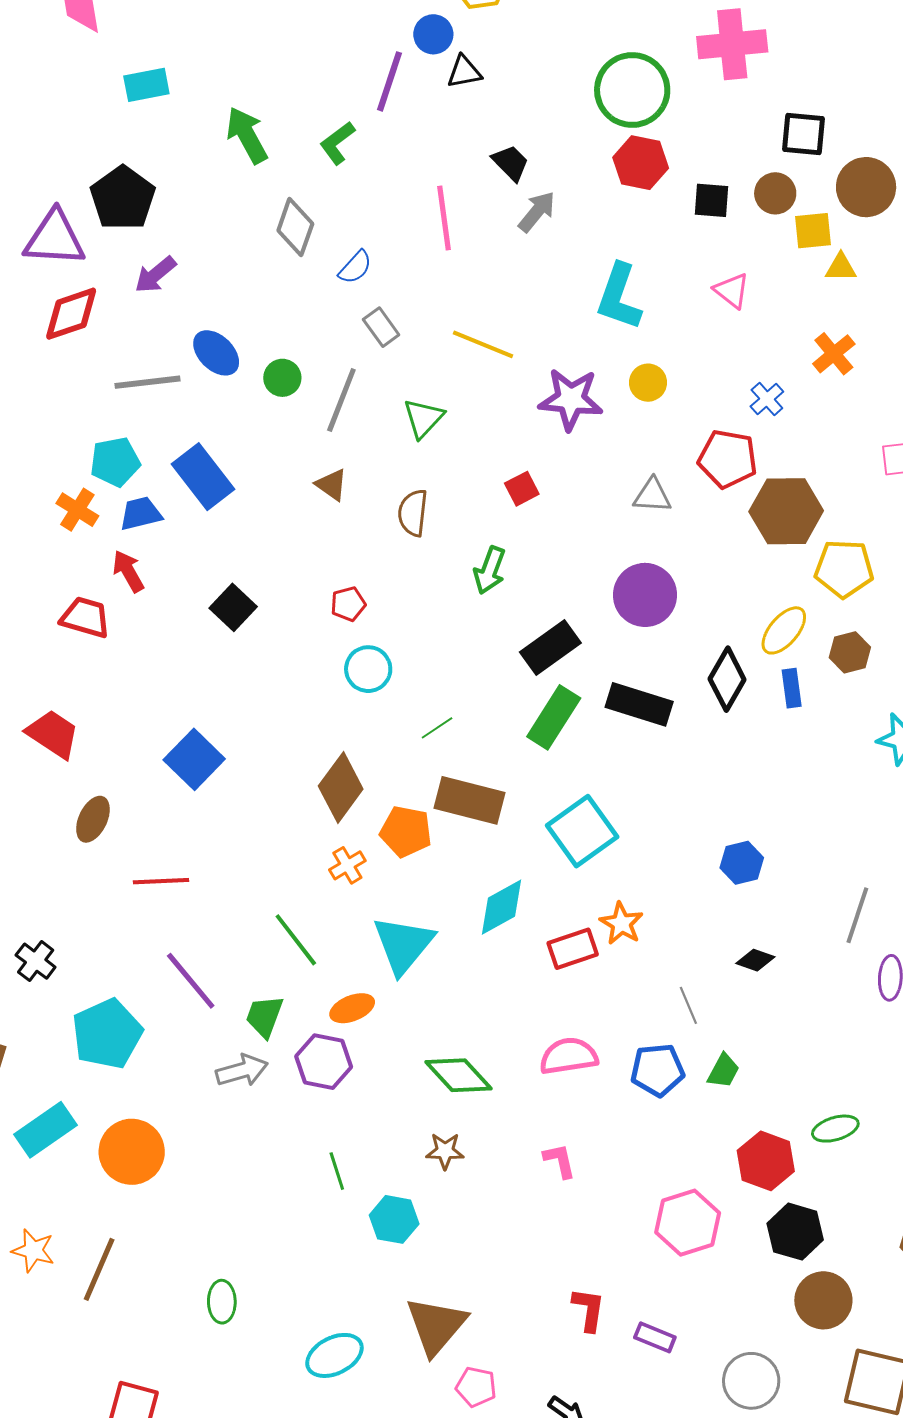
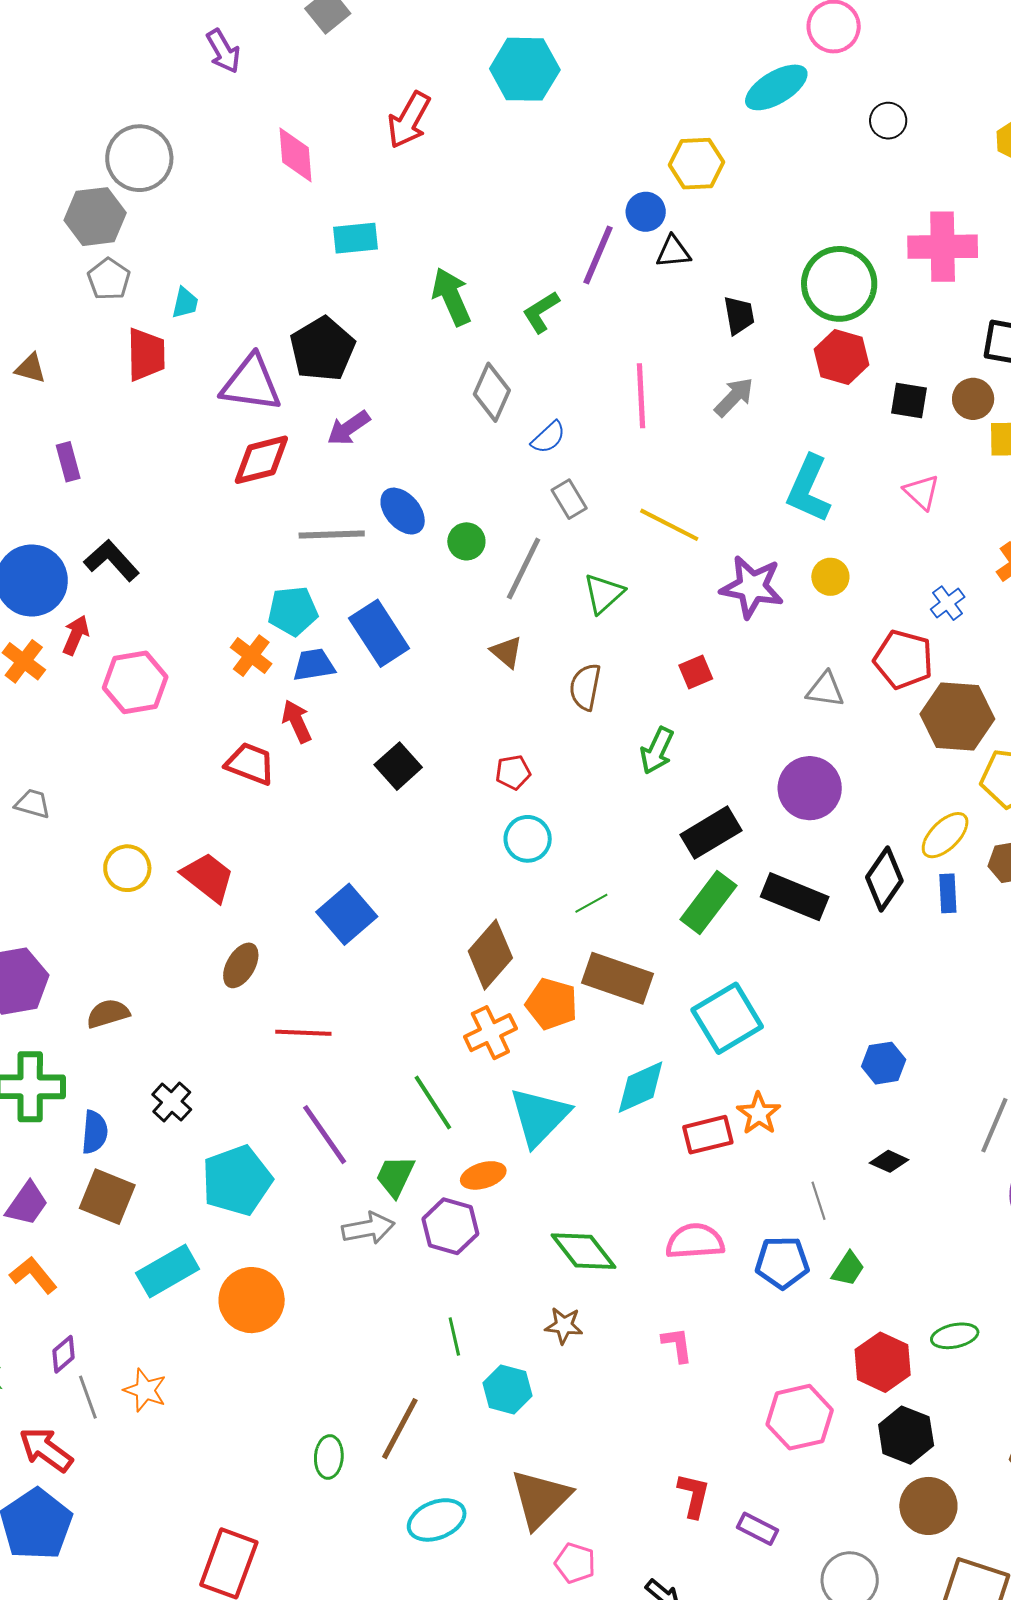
black trapezoid: (510, 163) -> (739, 315), moved, turned 30
orange cross: (347, 865) -> (490, 1033), size x1.4
brown line: (99, 1269) -> (400, 1429), moved

